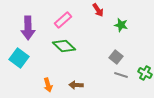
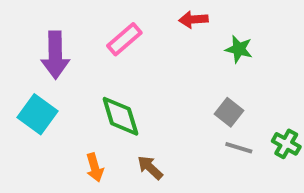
red arrow: (98, 10) -> (193, 20), turned 120
green diamond: (64, 46) -> (120, 116), moved, turned 30
brown arrow: (76, 85) -> (150, 168), turned 40

